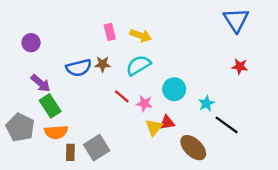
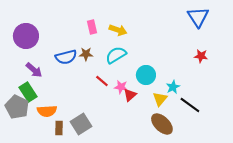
purple circle: (31, 43) -> (26, 36), size x1.6
green rectangle: (50, 106) -> (28, 92), moved
red triangle: (167, 123) -> (130, 95), moved, turned -32
yellow triangle: (154, 127) -> (160, 99), moved

